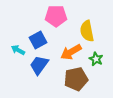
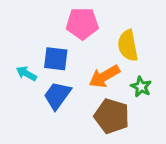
blue square: (38, 40) -> (56, 59), turned 36
brown pentagon: (76, 79) -> (112, 116), turned 30

